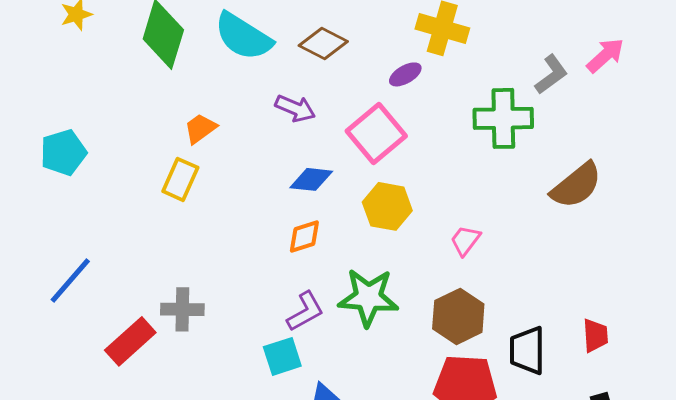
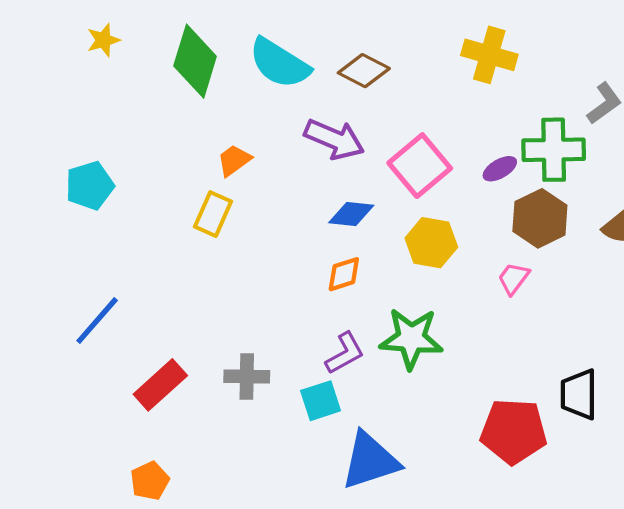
purple ellipse: (405, 74) -> (500, 169), moved
purple arrow: (295, 108) -> (334, 139), size x1.4
gray cross: (182, 309) -> (247, 376), moved
brown hexagon: (458, 316) -> (540, 218), moved

